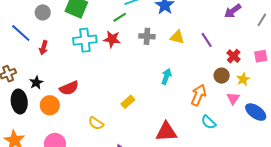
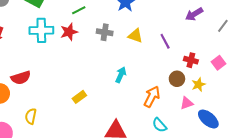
red star: (112, 39) -> (69, 32), turned -30
red cross: (234, 56) -> (191, 60), turned -32
pink square: (261, 56) -> (218, 63), turned -32
pink triangle: (233, 98) -> (187, 103), turned 32
yellow semicircle: (96, 123) -> (31, 116), moved, turned 63

